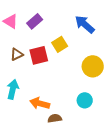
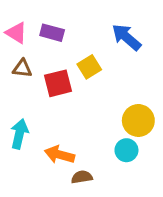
purple rectangle: (35, 21) -> (52, 33), turned 56
brown triangle: (17, 54) -> (22, 68), moved, turned 32
yellow circle: (93, 66) -> (138, 120), moved

